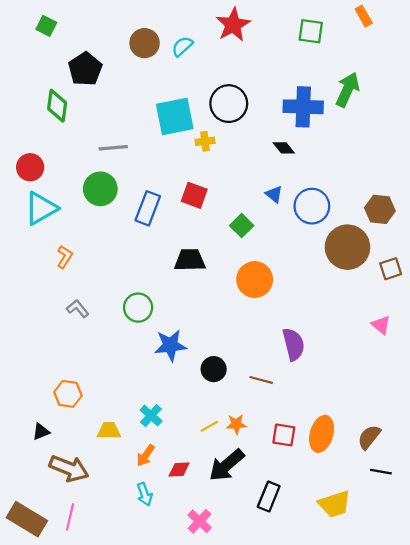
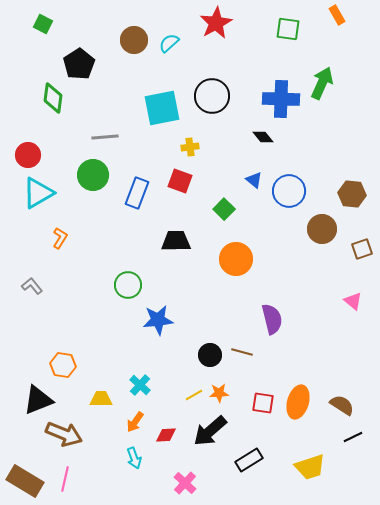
yellow cross: (205, 141) -> (190, 147), moved
brown circle: (347, 247) -> (322, 229), size x0.7
gray L-shape: (78, 309) -> (32, 286), moved
black circle: (214, 369) -> (210, 355), moved
black triangle: (41, 432) -> (38, 400), size x1.8
brown semicircle: (369, 437) -> (342, 405), turned 85
black line: (381, 472) -> (353, 437), turned -36
black rectangle: (269, 496) -> (249, 460), turned 36

